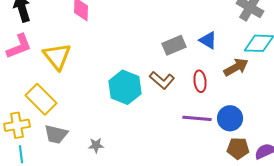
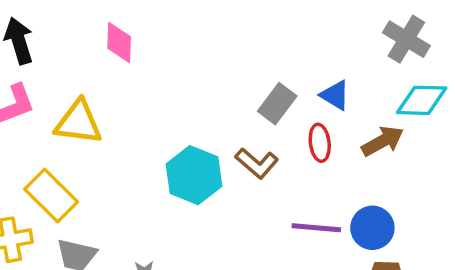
gray rectangle: (174, 45) -> (277, 104), turned -30
yellow triangle: (57, 56) -> (78, 122), turned -44
red ellipse: (200, 81) -> (320, 143), moved

